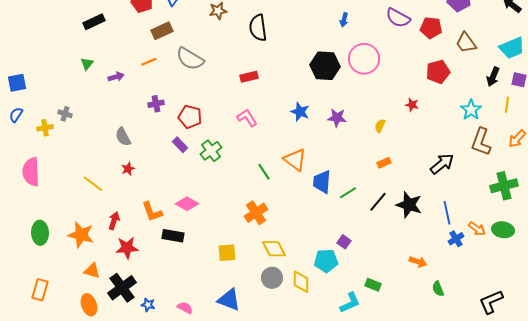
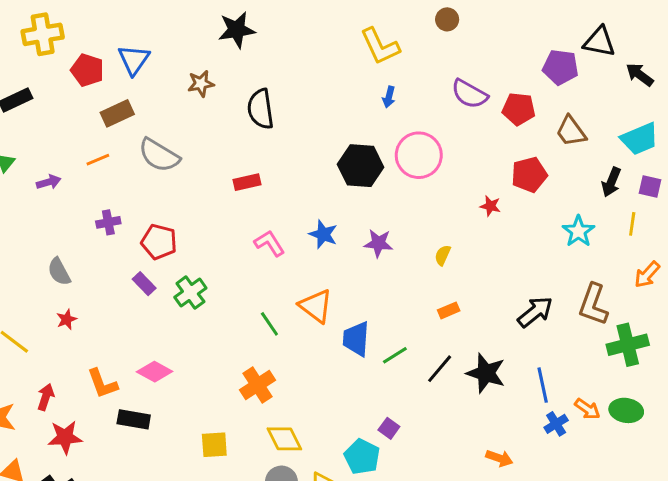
red star: (412, 105) -> (490, 206), moved
pink L-shape: (247, 118) -> (269, 243), moved
brown L-shape: (481, 142) -> (593, 304), moved
cyan pentagon: (326, 261) -> (362, 457), turned 30

